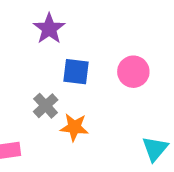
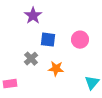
orange star: (74, 127) -> (56, 69), moved

